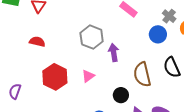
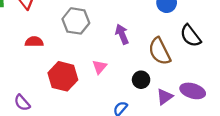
gray hexagon: (92, 37) -> (76, 21), moved
purple semicircle: (15, 91) -> (22, 103), turned -49

